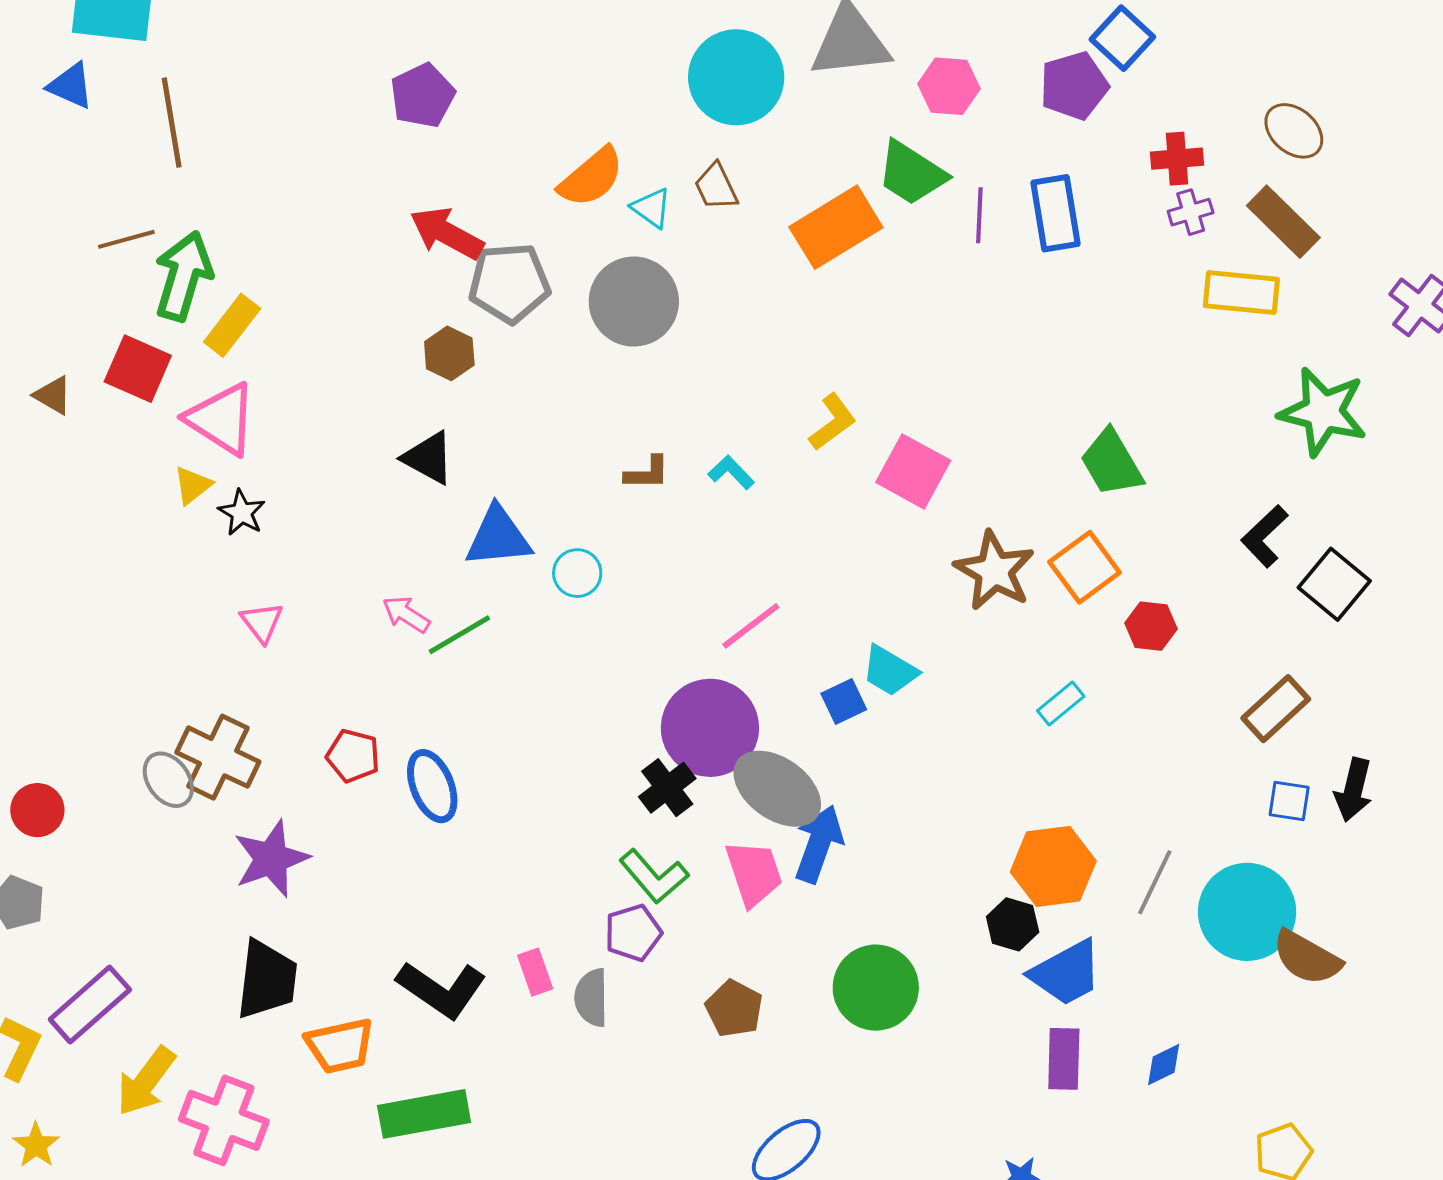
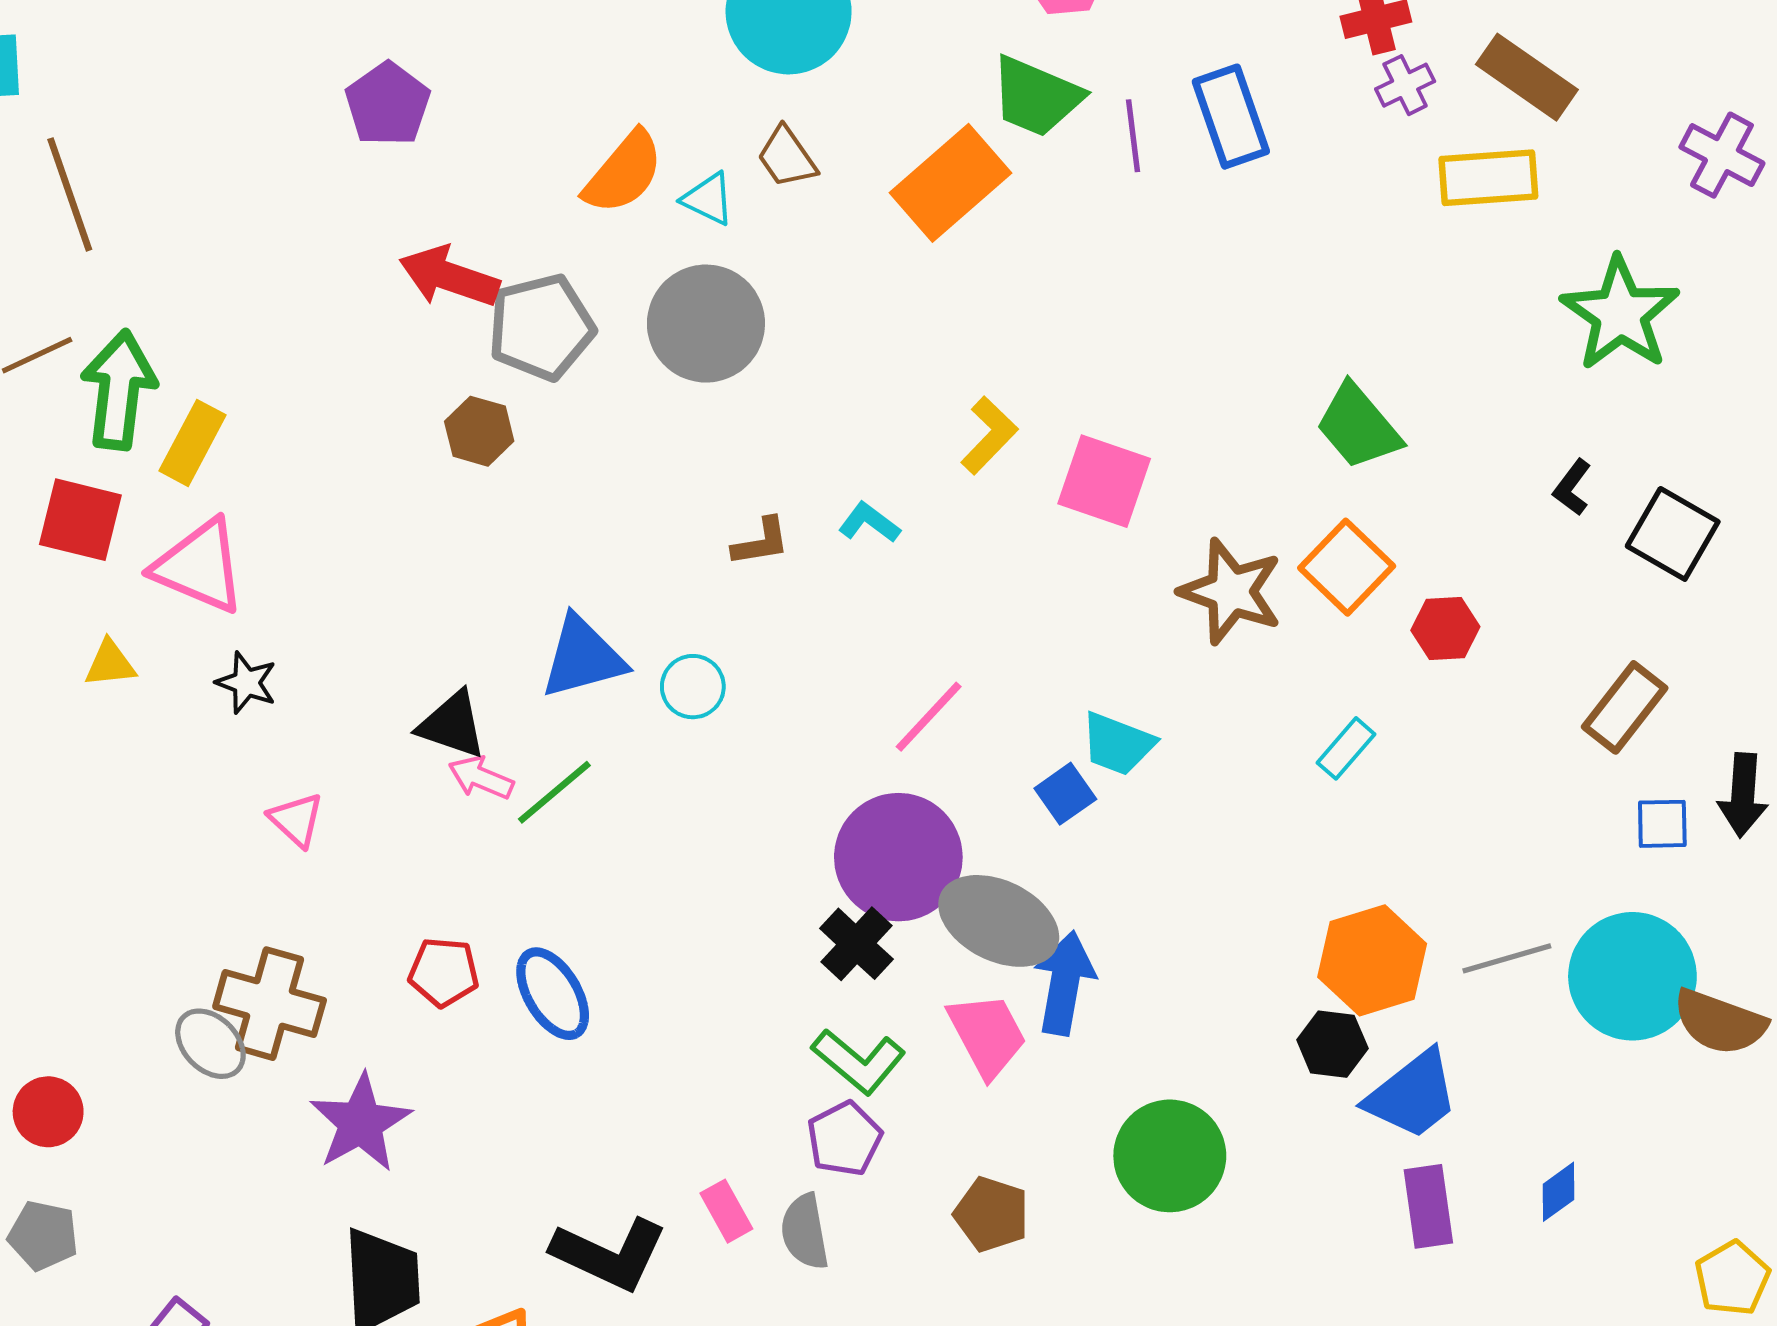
green star: (1323, 412) -> (1620, 314), turned 30
black triangle: (428, 458) -> (452, 725), moved
yellow triangle: (193, 485) -> (110, 664), moved, turned 42
black L-shape: (1265, 536) -> (1572, 487), size x0.7
gray line: (1155, 882) -> (1507, 958), turned 58

